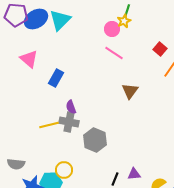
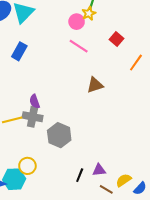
red square: (160, 49) -> (116, 39), moved
blue rectangle: (56, 78) -> (19, 51), moved
brown triangle: (130, 91) -> (95, 85), turned 36

